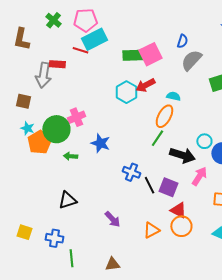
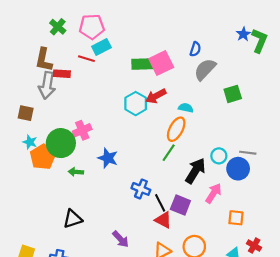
brown L-shape: (21, 39) -> (44, 60), moved
cyan rectangle: (94, 39) -> (101, 47), size x0.7
black arrow: (182, 155) -> (195, 171), turned -75
red triangle: (178, 210) -> (163, 220), moved

